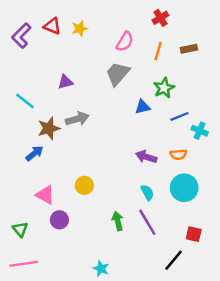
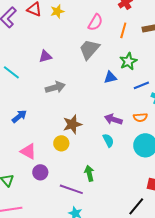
brown star: (49, 128) -> (72, 124), moved
cyan semicircle: (147, 193) -> (108, 140), moved
purple line: (147, 222) -> (71, 189), moved, turned -40

